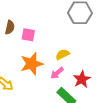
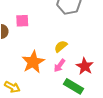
pink square: (28, 35) -> (22, 21), moved

